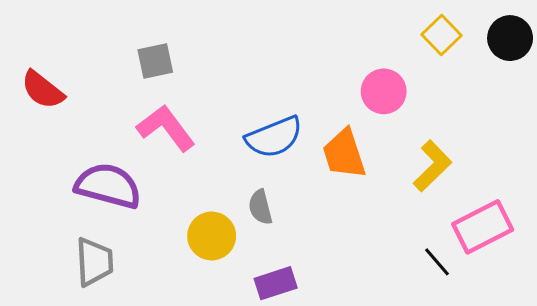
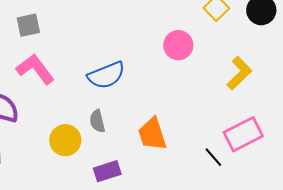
orange trapezoid: (344, 154) -> (152, 134), moved
yellow L-shape: (432, 166) -> (239, 73), moved

